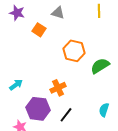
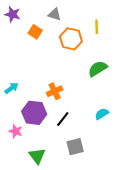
yellow line: (99, 11) -> (97, 27), moved
orange hexagon: (74, 51) -> (71, 39), moved
cyan semicircle: (104, 110) -> (102, 114), turned 40

